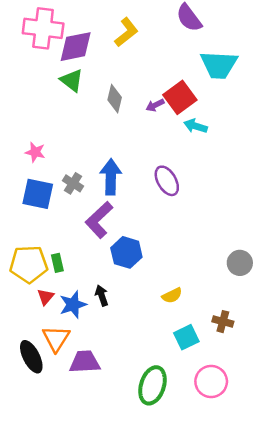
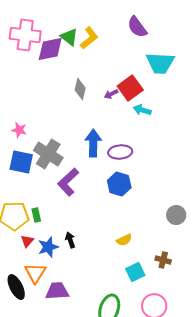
green triangle: (72, 80) -> (69, 37), moved
blue arrow: (111, 177) -> (93, 143), moved
purple ellipse: (167, 181) -> (120, 152), turned -65
gray cross: (73, 183) -> (48, 154), size x1.8
blue hexagon: (126, 252) -> (119, 184), moved

